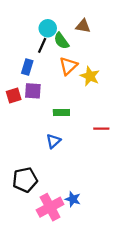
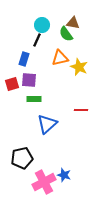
green semicircle: (61, 41) -> (66, 34), moved
orange triangle: (68, 66) -> (60, 58), turned 30
green rectangle: (61, 113) -> (34, 99), moved
red line: (101, 129) -> (81, 110), moved
blue triangle: (53, 141) -> (47, 124), size x1.5

